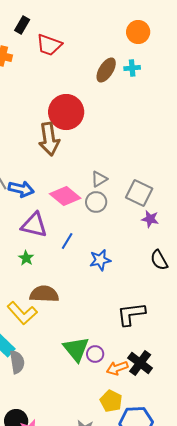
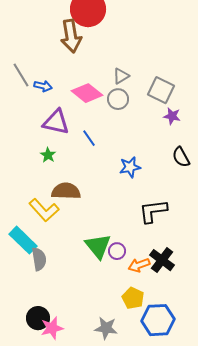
blue arrow: (21, 189) -> (43, 86), size x0.7
blue line: (67, 241) -> (89, 138), turned -66
blue star: (100, 260) -> (130, 167), moved

